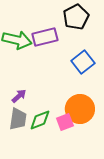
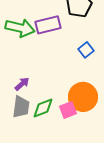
blue square: (83, 62) -> (86, 50), size x0.7

